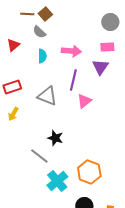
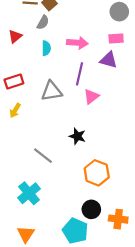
gray semicircle: (39, 32) -> (43, 22), turned -104
purple triangle: (100, 67) -> (109, 60), turned -48
gray triangle: (47, 96) -> (52, 91), turned -30
black star: (55, 138) -> (77, 136), moved
cyan cross: (57, 181) -> (29, 193), moved

